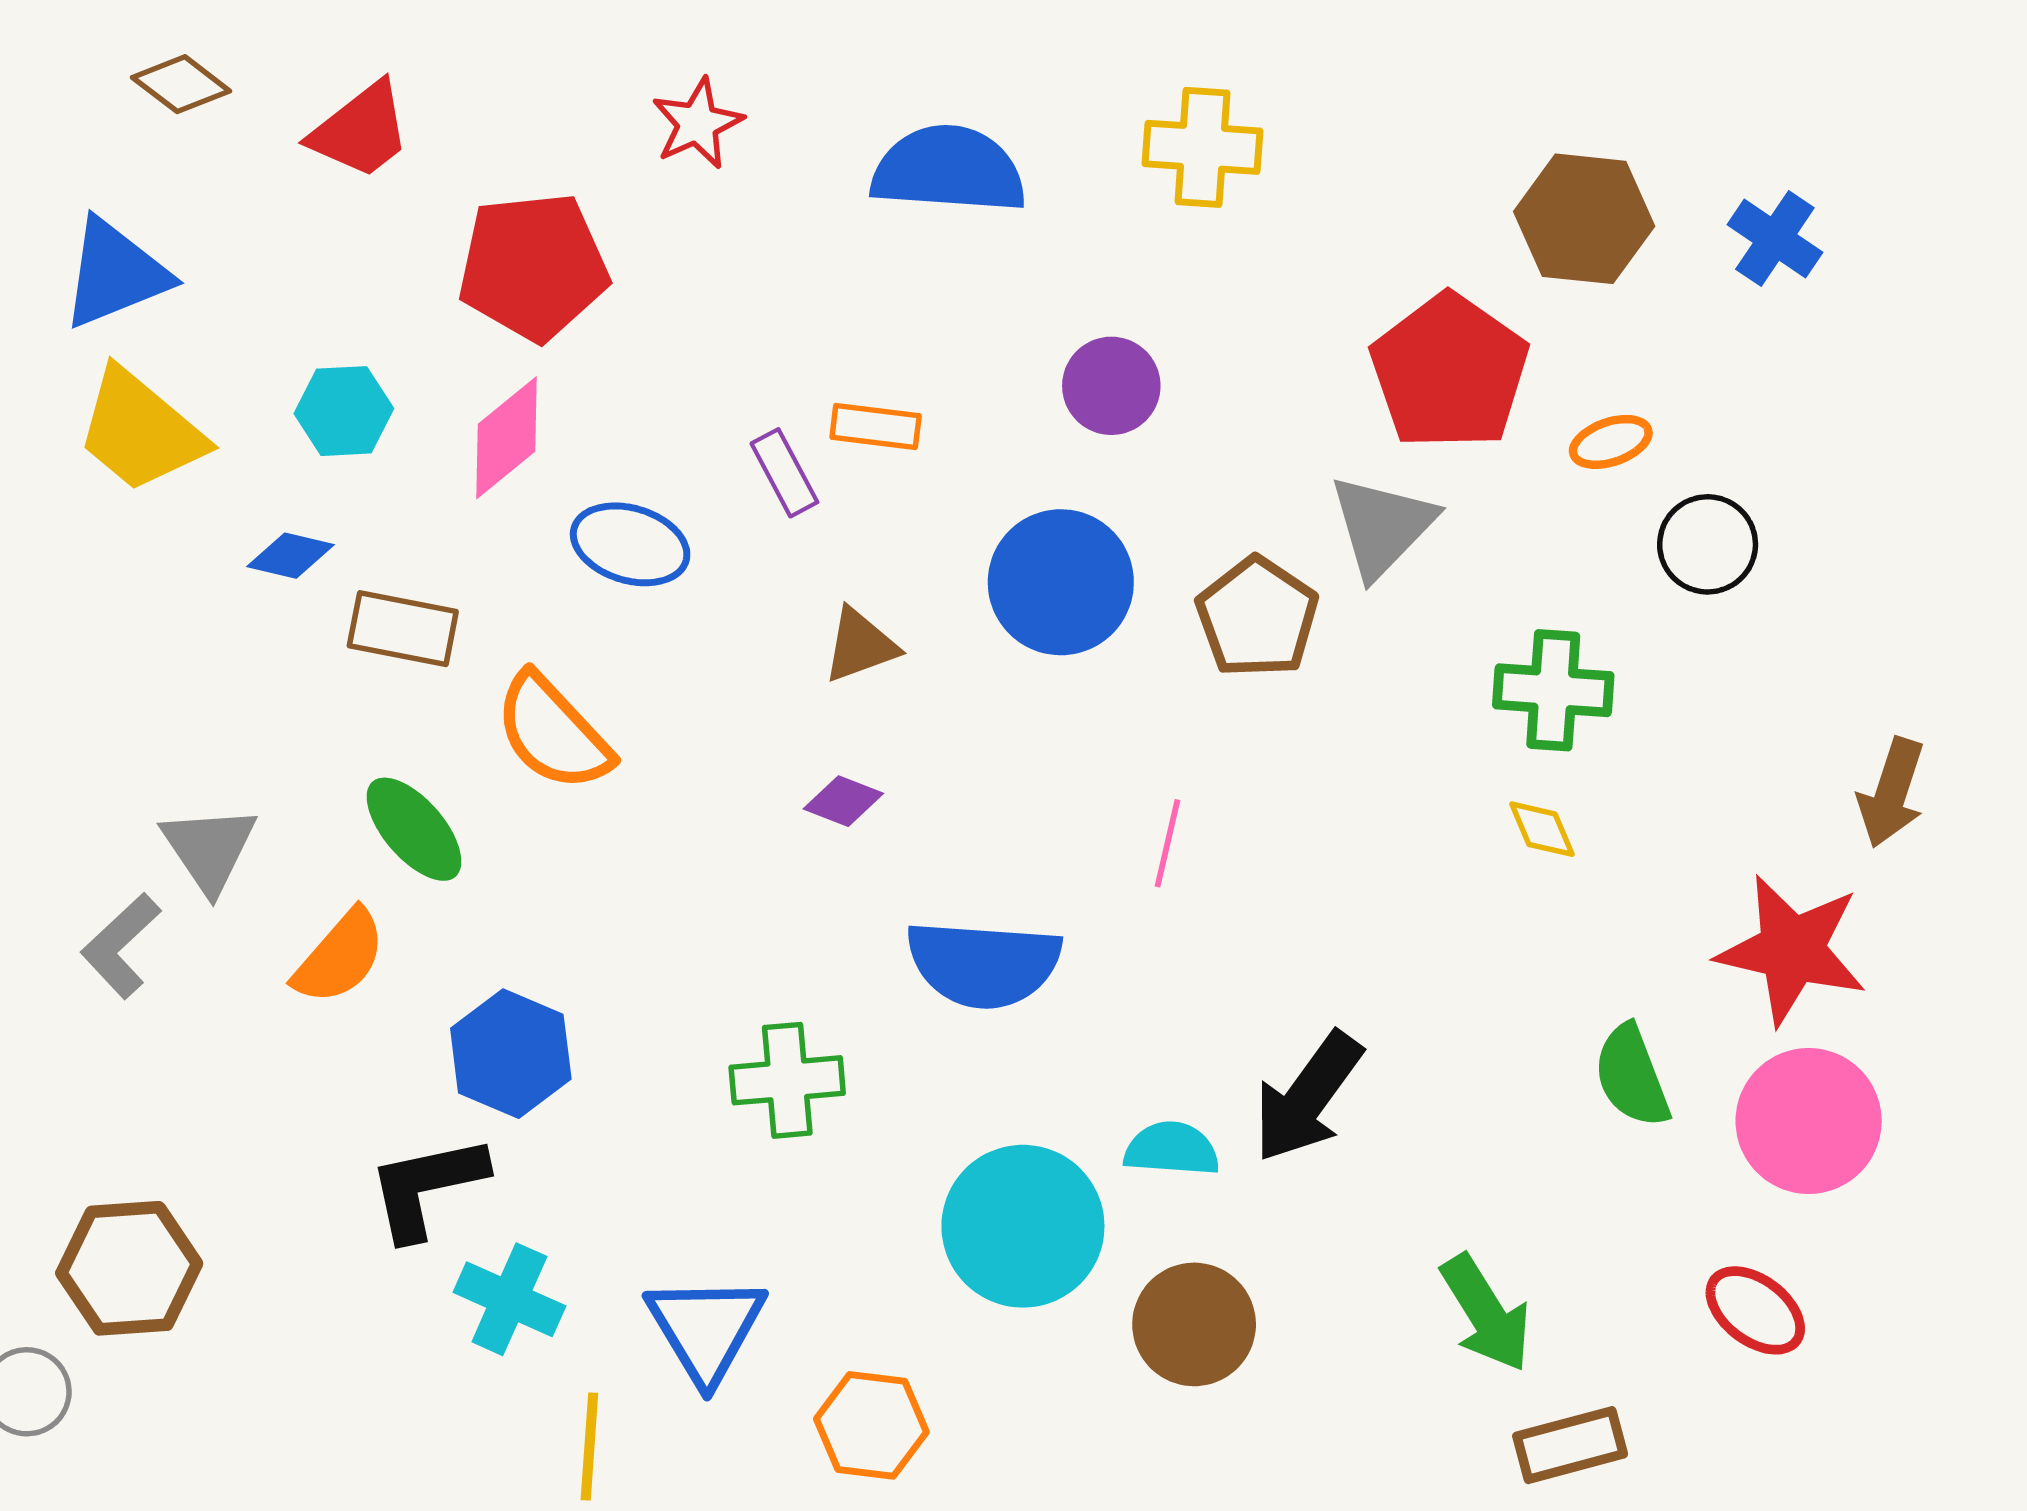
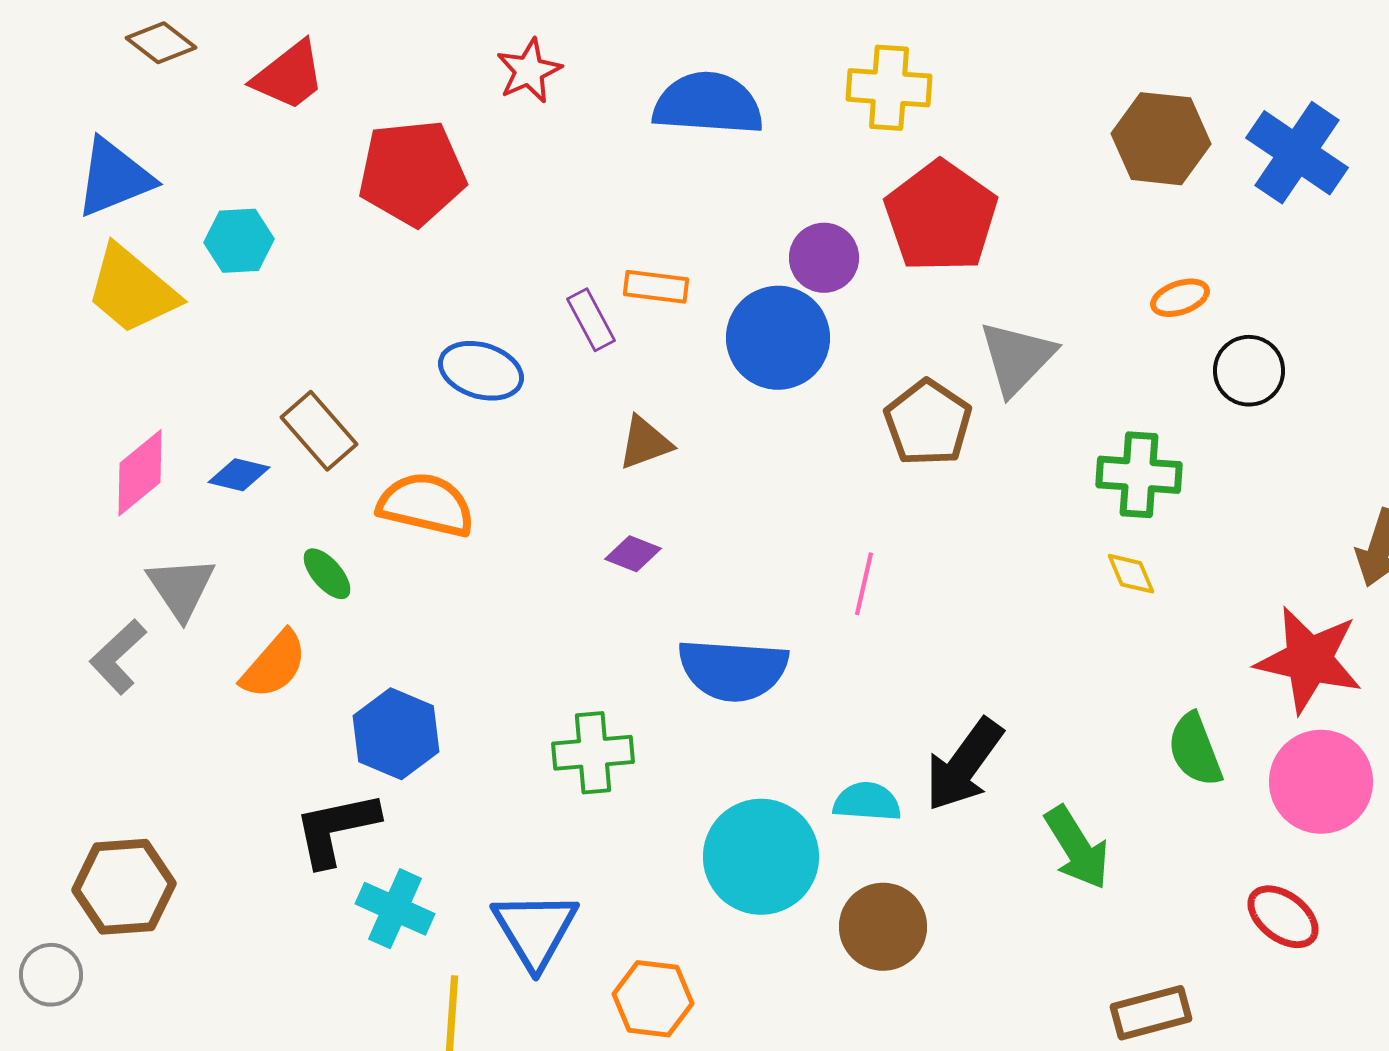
blue cross: (1775, 239) -> (1297, 153), size x1.5
red pentagon: (1449, 372) -> (941, 217), moved
cyan hexagon: (344, 411) -> (239, 241), moved
pink diamond: (507, 438) -> (140, 473), moved
blue diamond: (291, 556) -> (239, 475), moved
blue circle: (1061, 582) -> (778, 338), moved
brown rectangle: (403, 629) -> (319, 431), turned 38
orange semicircle: (553, 732) -> (426, 505), turned 146
green ellipse: (414, 829) -> (327, 574), size x0.7
green arrow: (1486, 1313) -> (1077, 848), moved

